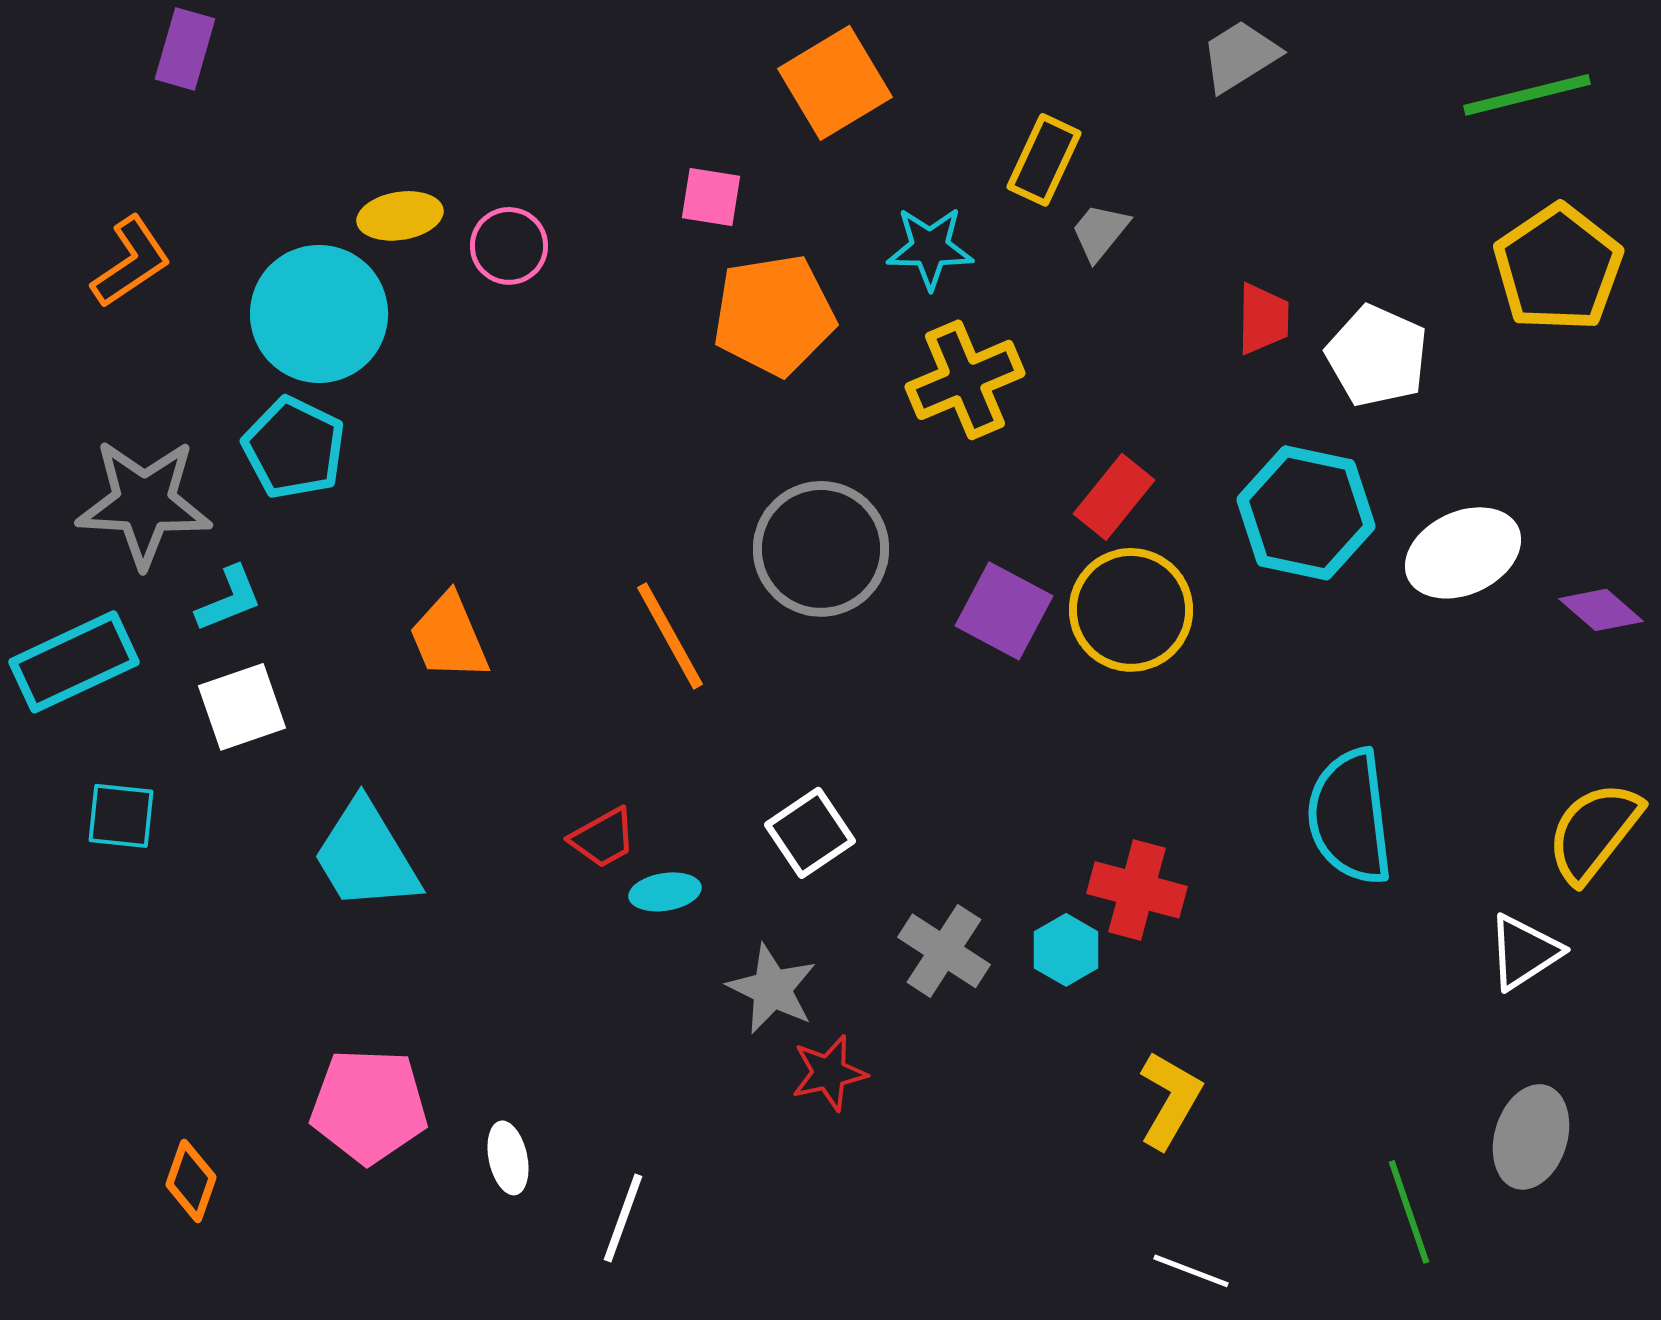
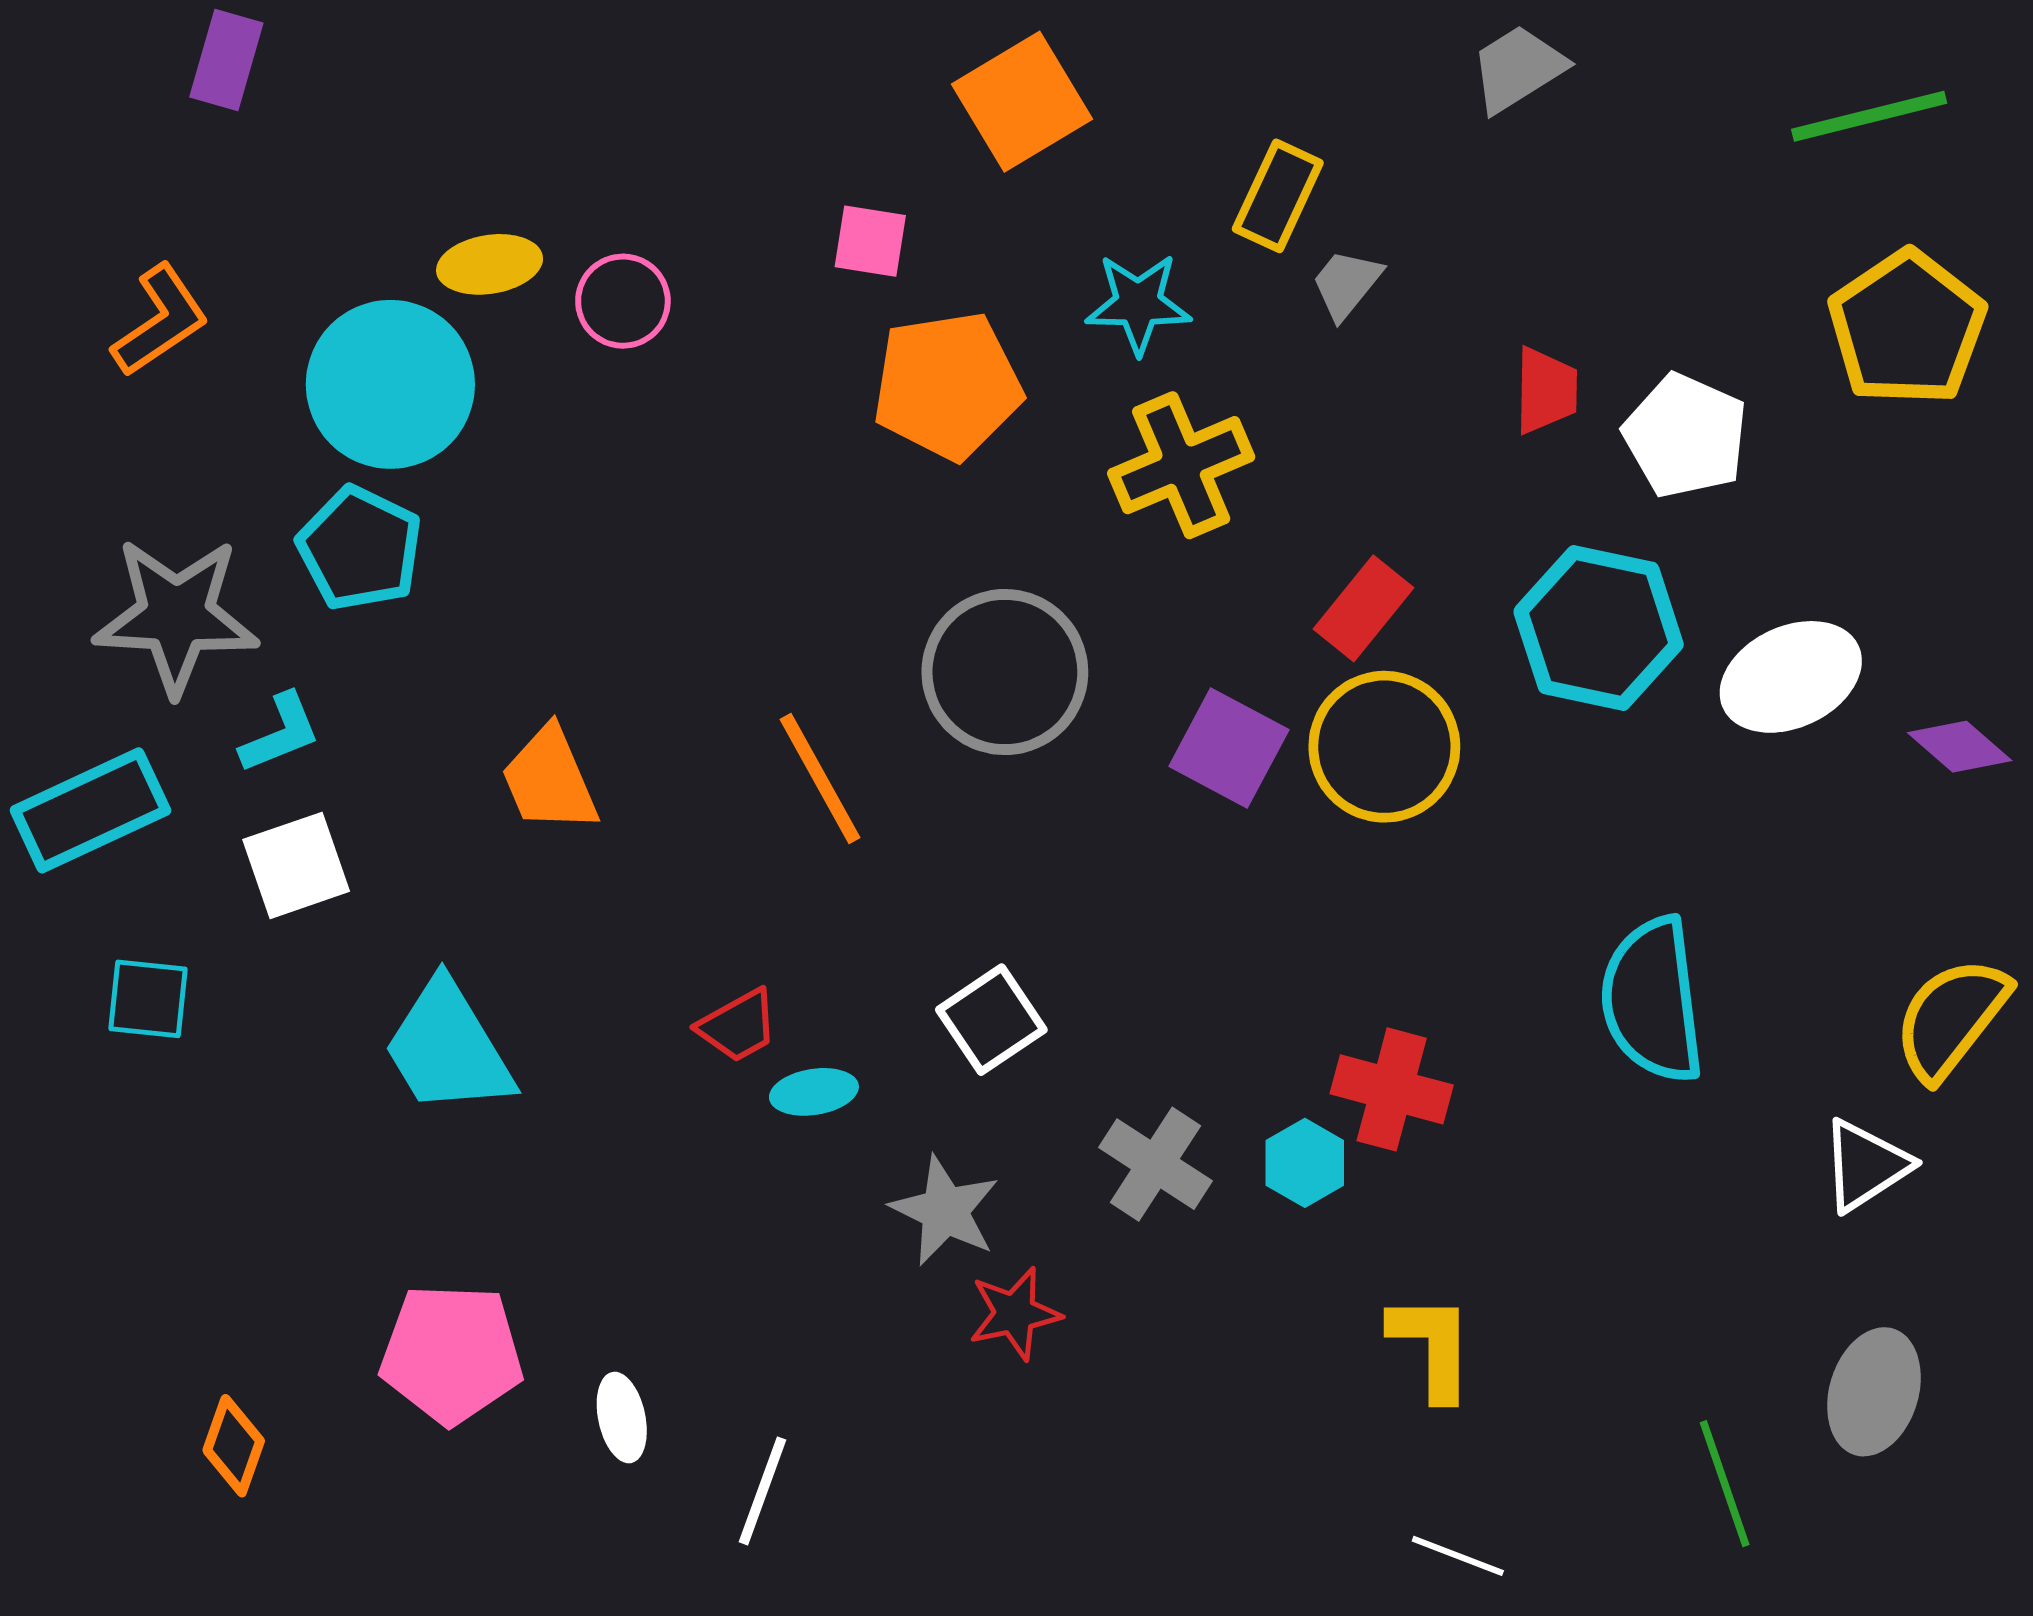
yellow L-shape: (1170, 1100) -> (1432, 1347), turned -30

